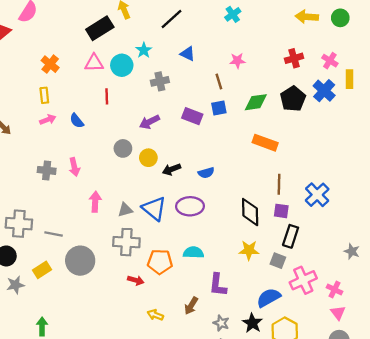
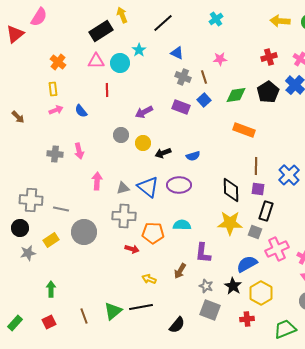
gray cross: (160, 81) -> (183, 77), moved, turned 35
blue square: (219, 108) -> (204, 100), turned -32
yellow star: (249, 250) -> (230, 223), size x1.4

